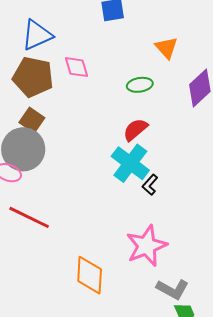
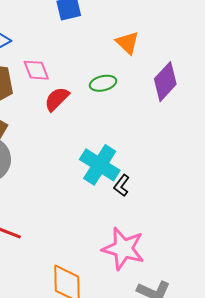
red semicircle: (135, 130) -> (57, 99), moved
pink star: (147, 246) -> (123, 249), turned -30

